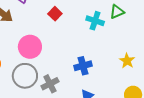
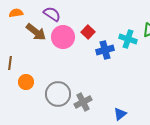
pink circle: (30, 47) -> (63, 37), moved
blue cross: (83, 66) -> (105, 50), moved

